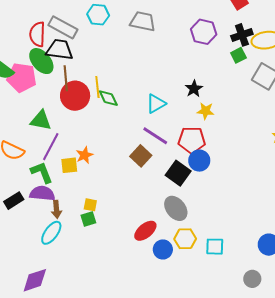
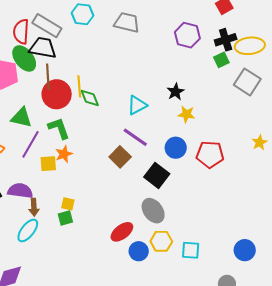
red pentagon: (192, 140) -> (210, 154), moved
blue circle: (199, 161) -> (176, 148), moved
green L-shape: (42, 172) -> (59, 128), moved

